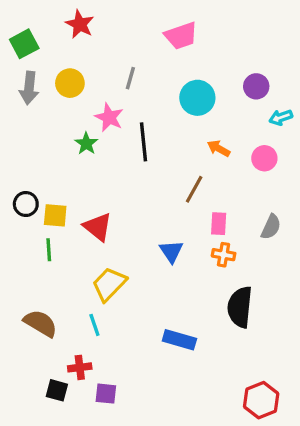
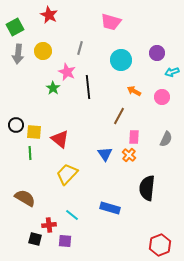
pink trapezoid: (181, 36) -> (111, 22), turned 35
orange cross: (224, 255) -> (129, 155), moved, turned 32
cyan line: (94, 325) -> (72, 215), moved, turned -32

